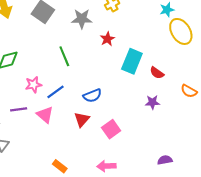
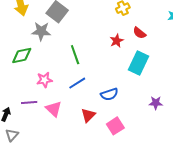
gray star: (82, 19) -> (41, 31), moved
red semicircle: (157, 73) -> (139, 33), moved
blue line: (55, 92) -> (77, 83), moved
blue semicircle: (92, 96) -> (109, 94), moved

